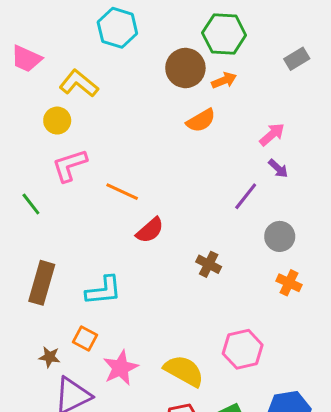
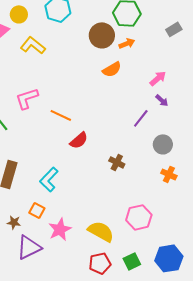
yellow circle: (57, 121) -> (19, 14), moved
cyan L-shape: (104, 291) -> (49, 179), turned 140

